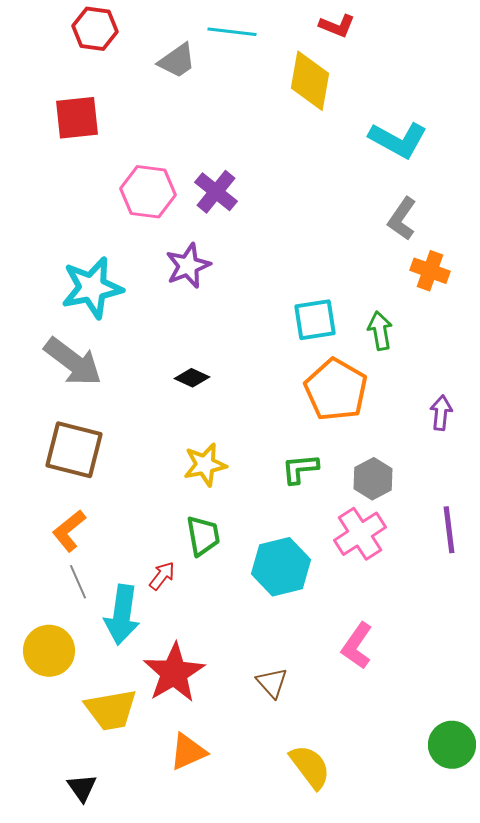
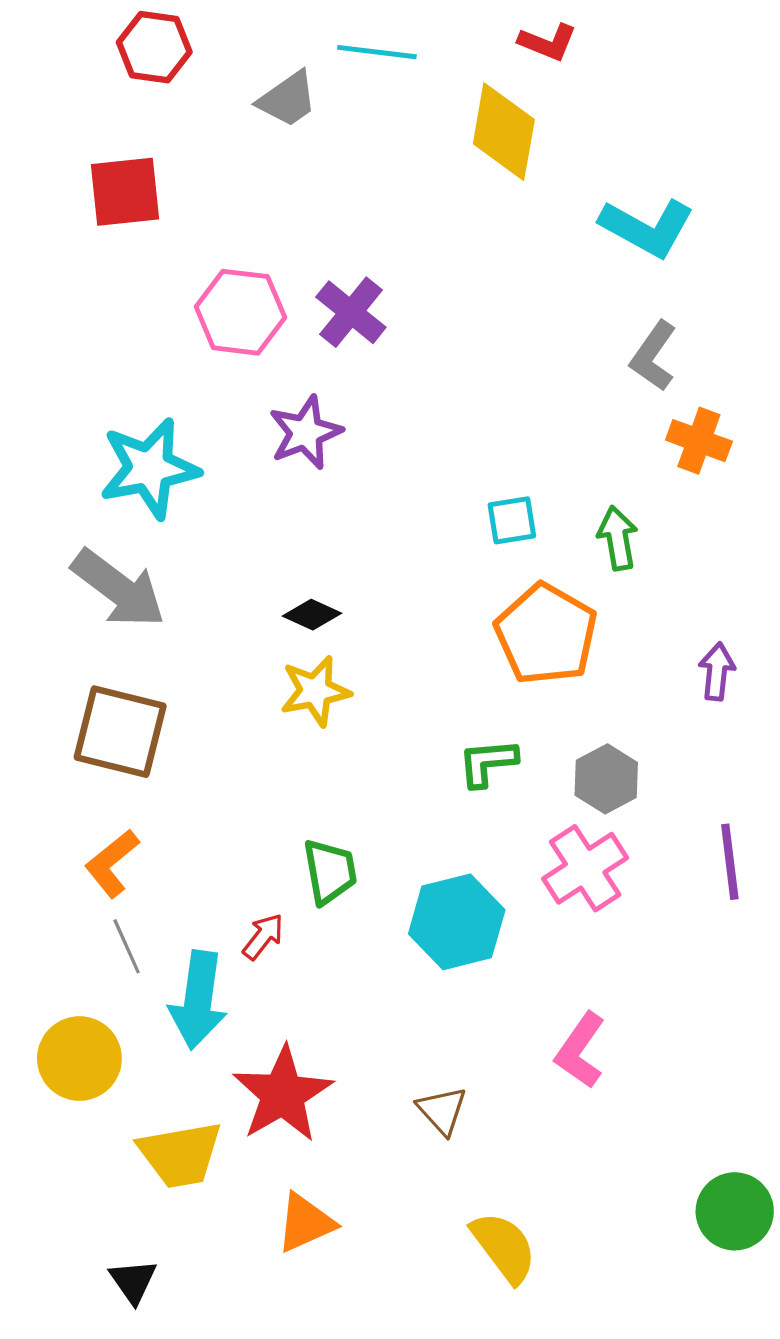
cyan square: (315, 320) -> (512, 520), size x0.7
yellow star: (205, 465) -> (315, 691), moved

